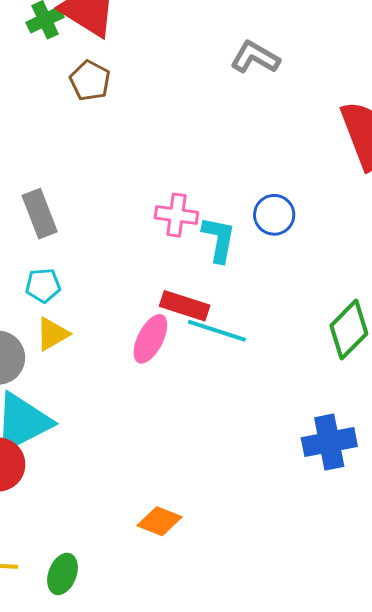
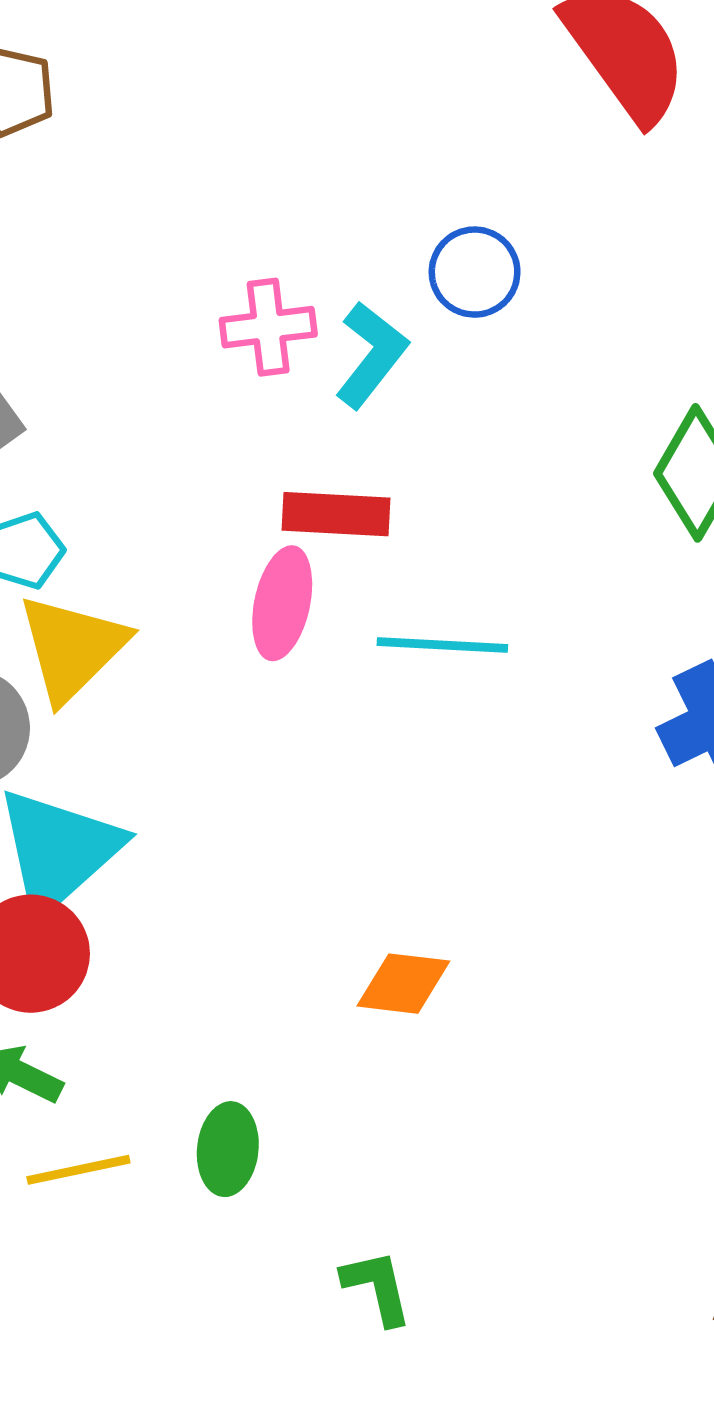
cyan L-shape: (219, 239) -> (371, 355), turned 42
cyan line: (217, 331) -> (442, 645), moved
yellow triangle: (52, 334) -> (72, 648), size x1.5

